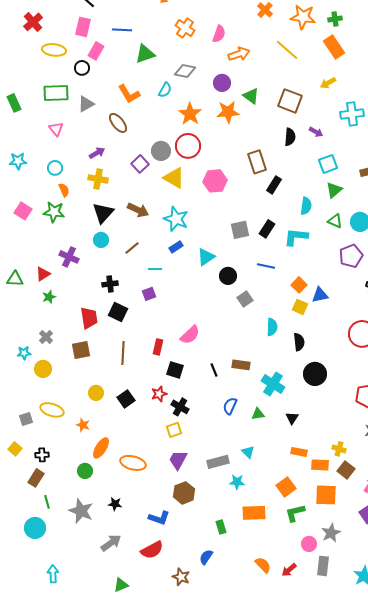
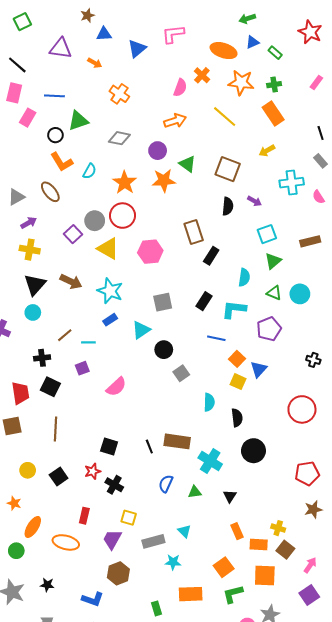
pink semicircle: (219, 34) -> (180, 88), moved
black circle: (82, 68) -> (55, 135), moved
cyan semicircle: (165, 90) -> (89, 171), moved
gray triangle: (86, 104) -> (16, 197), moved
gray square: (240, 230) -> (163, 302), moved
brown line: (132, 248) -> (65, 335), moved
purple pentagon: (351, 256) -> (269, 329), moved
blue line: (266, 266) -> (216, 338), moved
blue triangle: (320, 295) -> (259, 369), turned -36
pink semicircle: (190, 335) -> (116, 387), moved
red rectangle: (158, 347) -> (84, 516), moved
brown rectangle: (241, 365) -> (177, 441), size x1.4
yellow square: (174, 430) -> (129, 518), moved, turned 35
orange rectangle: (299, 452) -> (237, 531), turned 56

